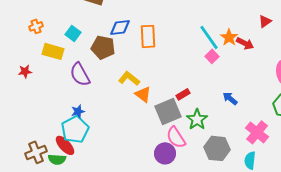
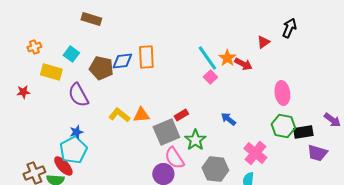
blue diamond: (120, 27) -> (122, 61), moved
yellow L-shape: (129, 78) -> (119, 115), moved
orange triangle: (143, 94) -> (141, 115), turned -42

